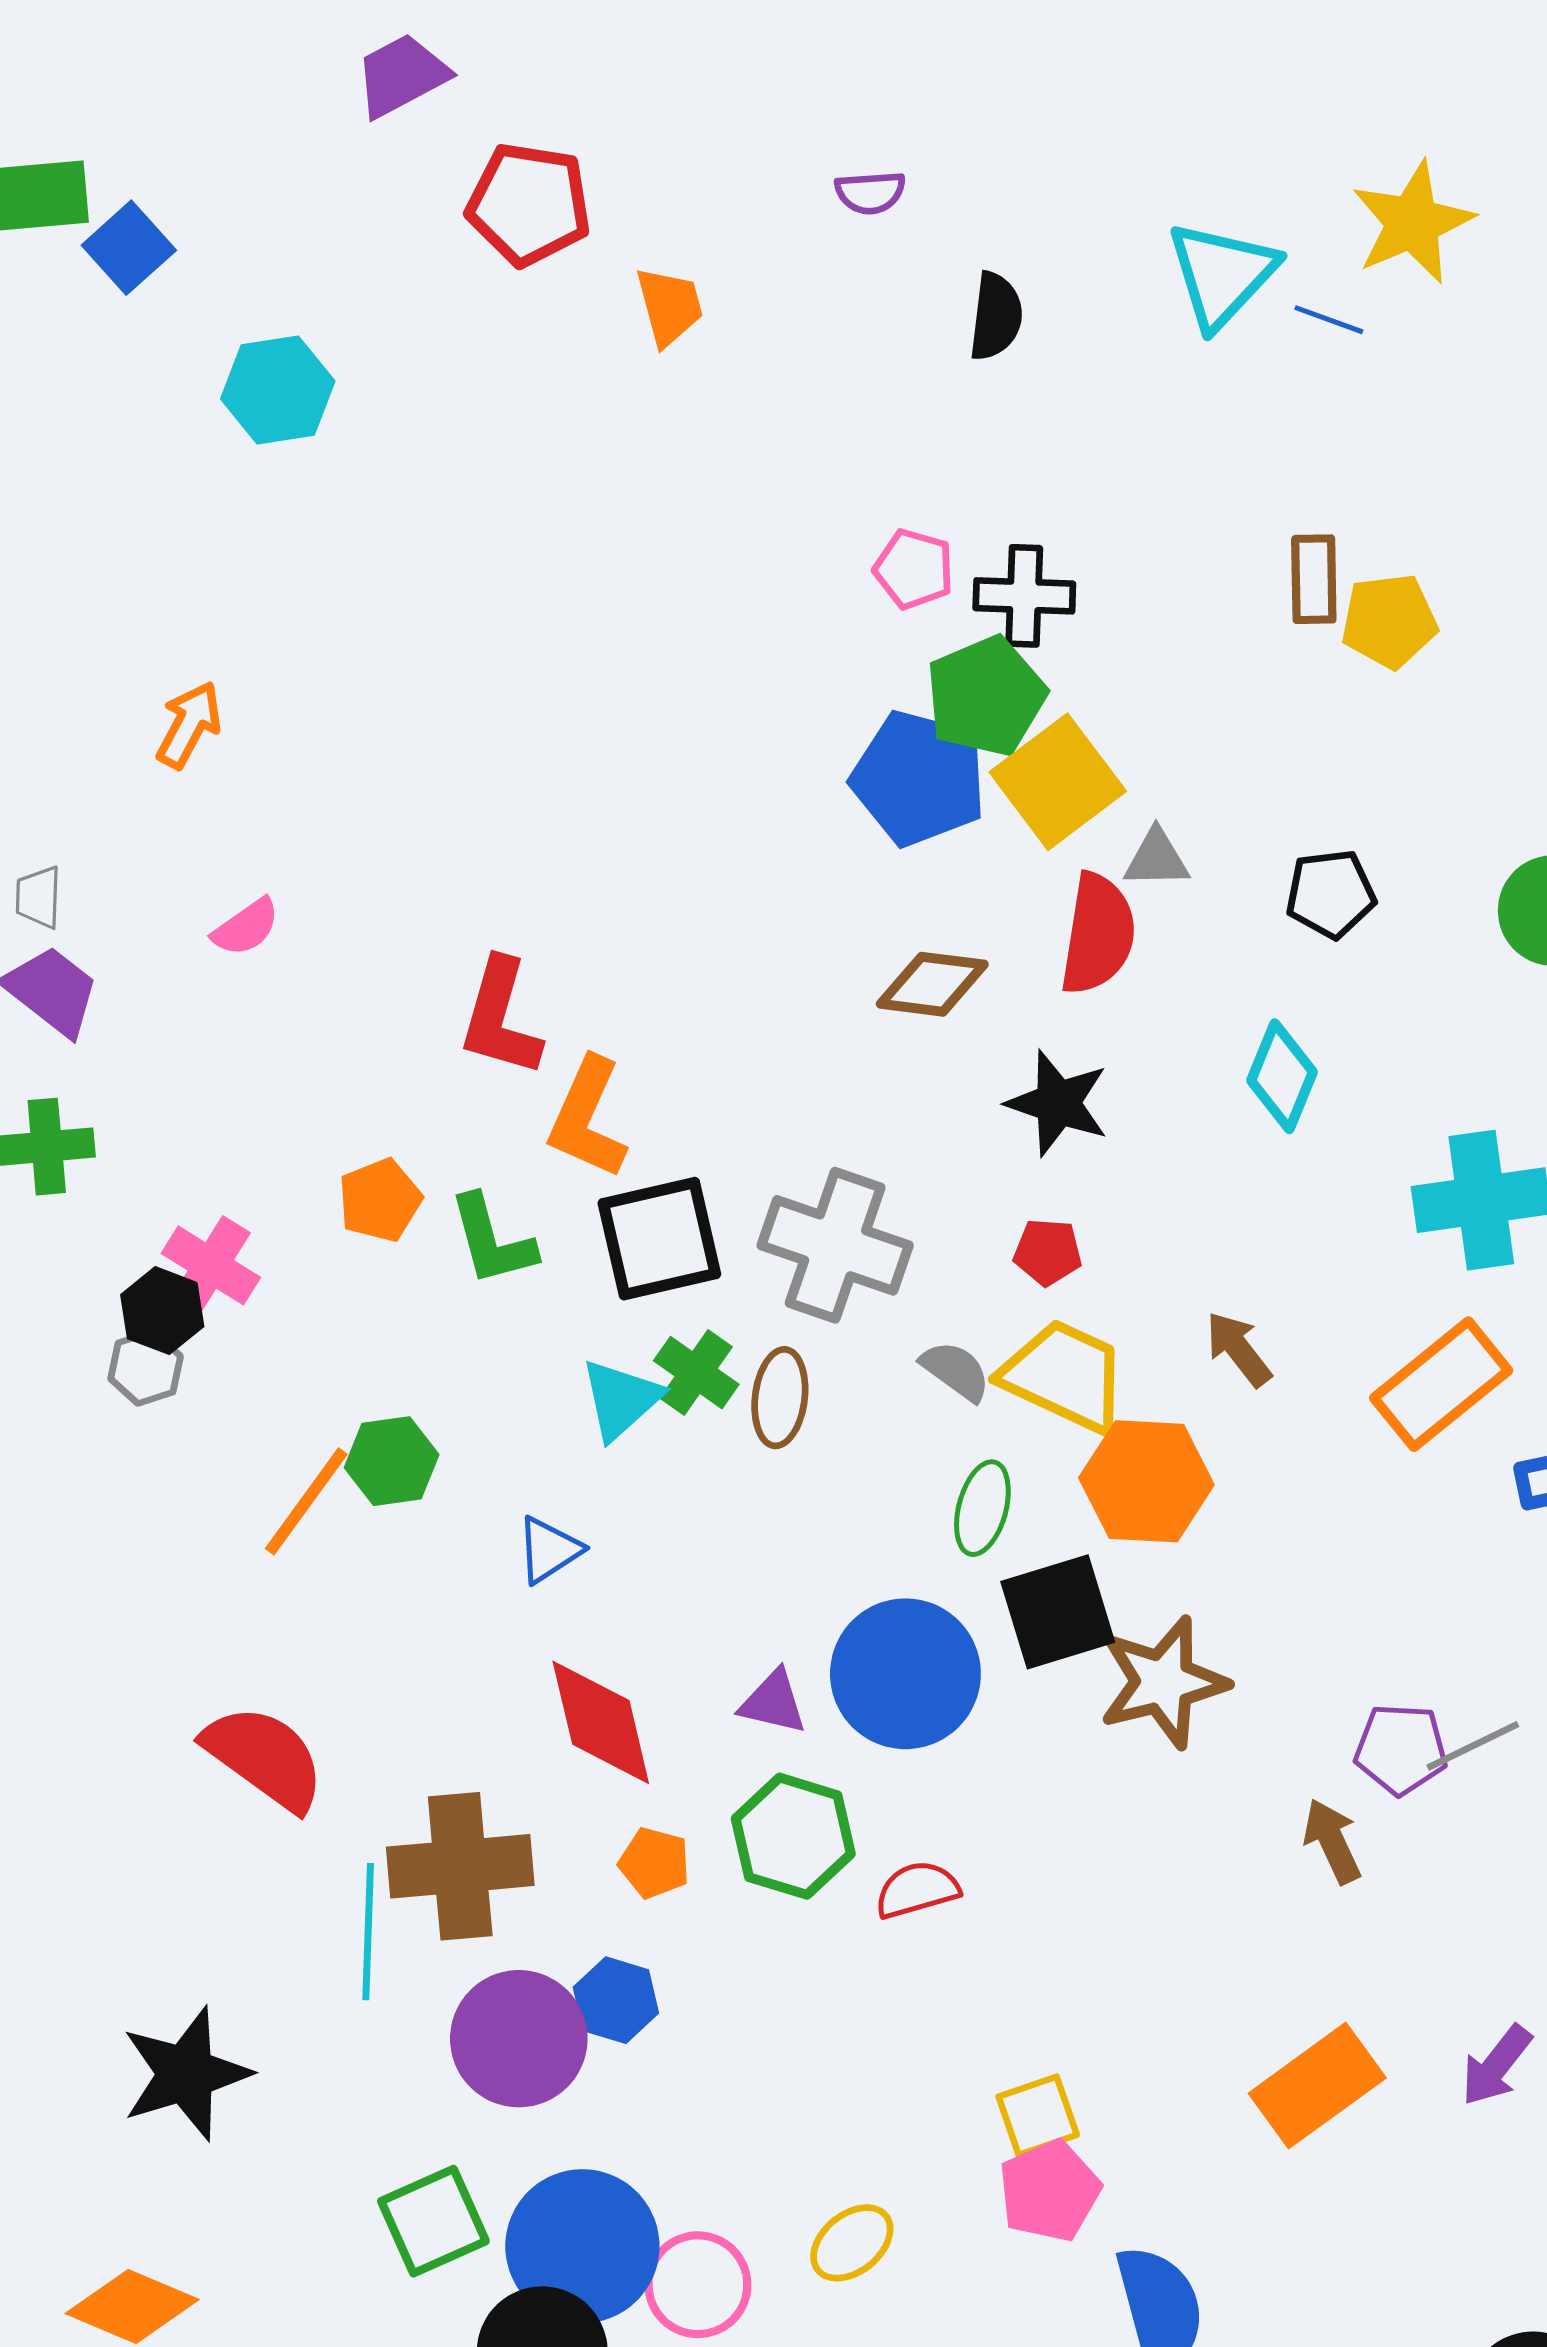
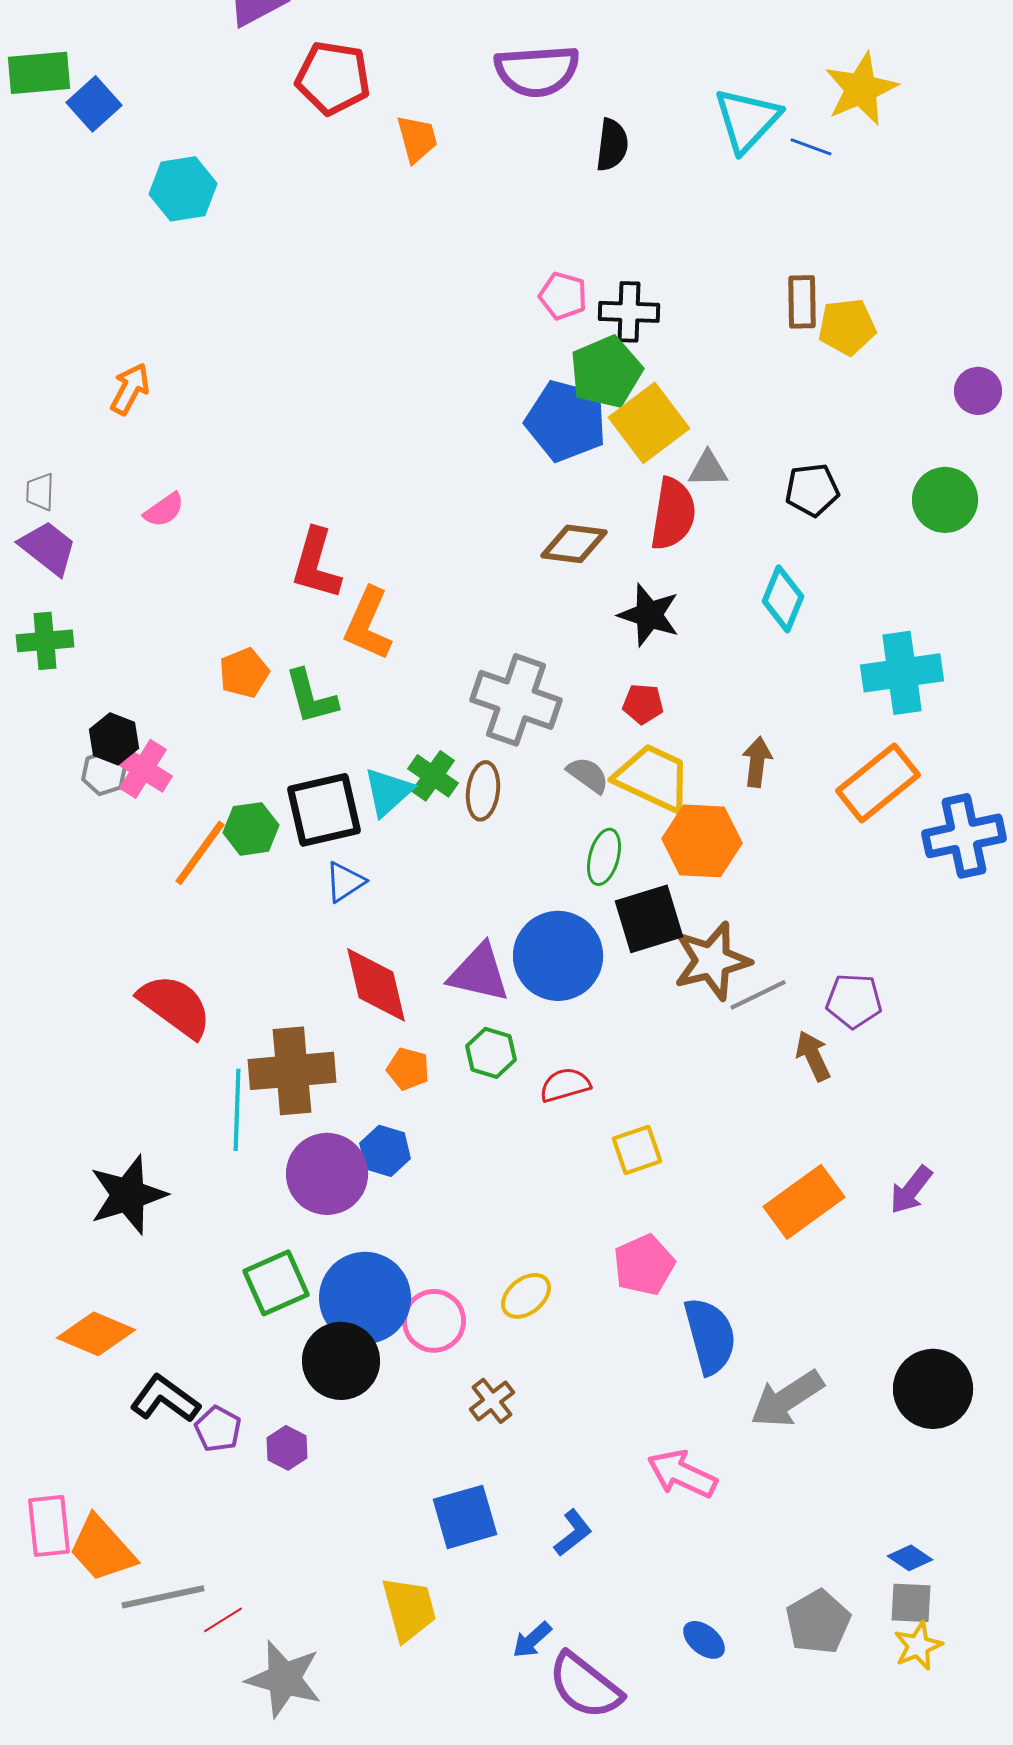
purple semicircle: (870, 192) -> (537, 71), size x2.0
black square: (659, 1239) -> (324, 810), moved
pink cross: (211, 1265) -> (143, 769), moved
brown arrow: (1239, 1349) -> (757, 762), turned 45
purple triangle: (773, 1702) -> (479, 973), size x1.5
gray line: (1473, 1746) -> (758, 995), moved
green hexagon: (793, 1836) -> (491, 1053), size x0.7
yellow square: (1038, 2116) -> (637, 1150), moved

